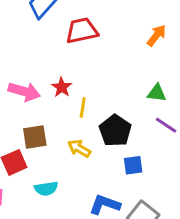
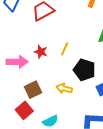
yellow line: (83, 107) -> (65, 49), moved, turned 32

